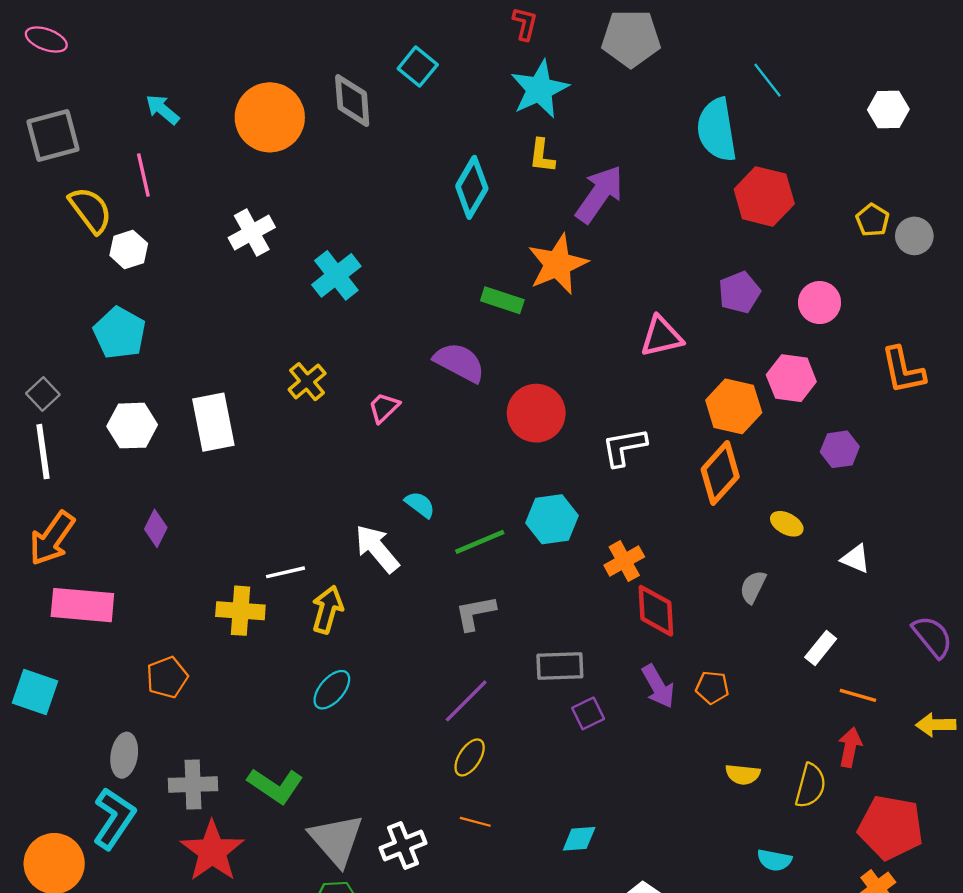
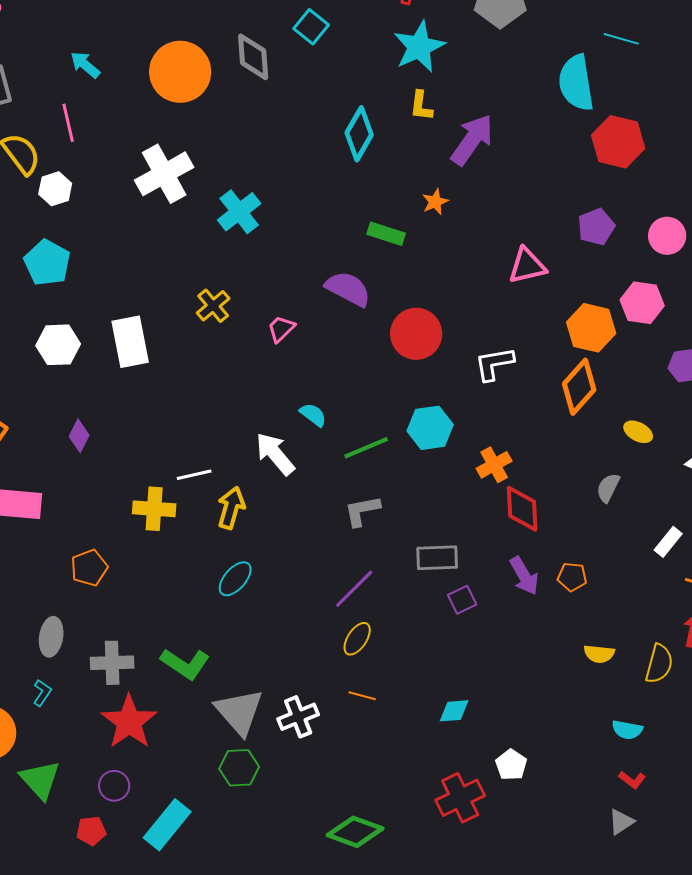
cyan line: (768, 80) -> (621, 39), turned -36
white cross: (252, 233) -> (164, 174), size x1.4
orange star: (558, 264) -> (435, 202), size x0.5
cyan L-shape: (114, 818) -> (42, 693), size x0.5

